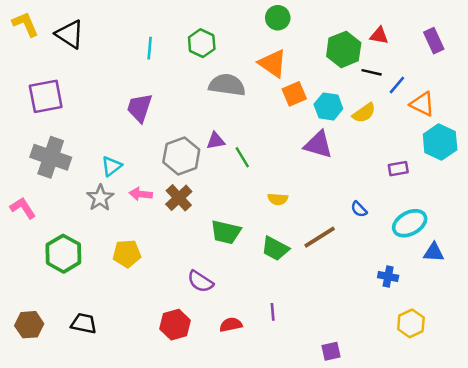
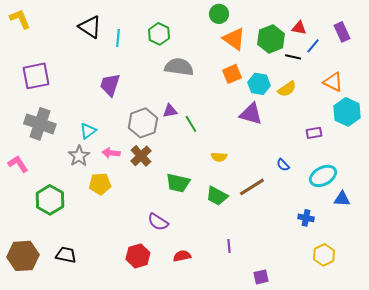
black triangle: (70, 34) -> (90, 27), moved
orange triangle: (273, 63) -> (234, 39), moved
blue line: (397, 85) -> (313, 46), moved
yellow pentagon: (127, 254) -> (100, 184), moved
purple line: (273, 312) -> (229, 246), moved
brown hexagon: (29, 325) -> (23, 256), size x1.4

